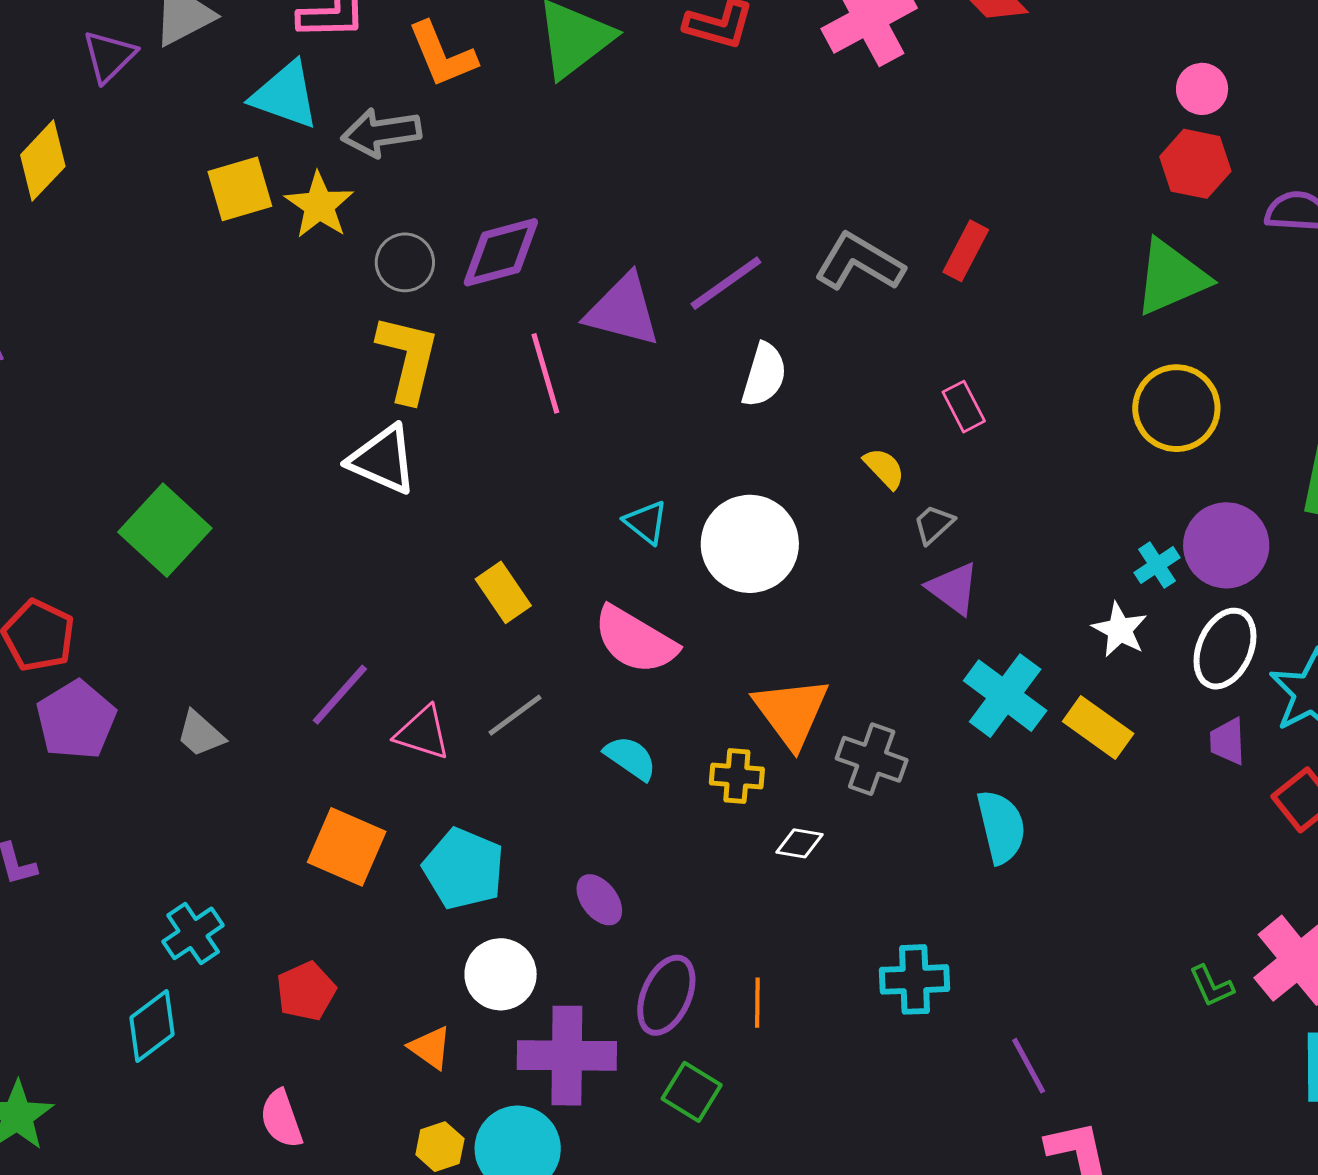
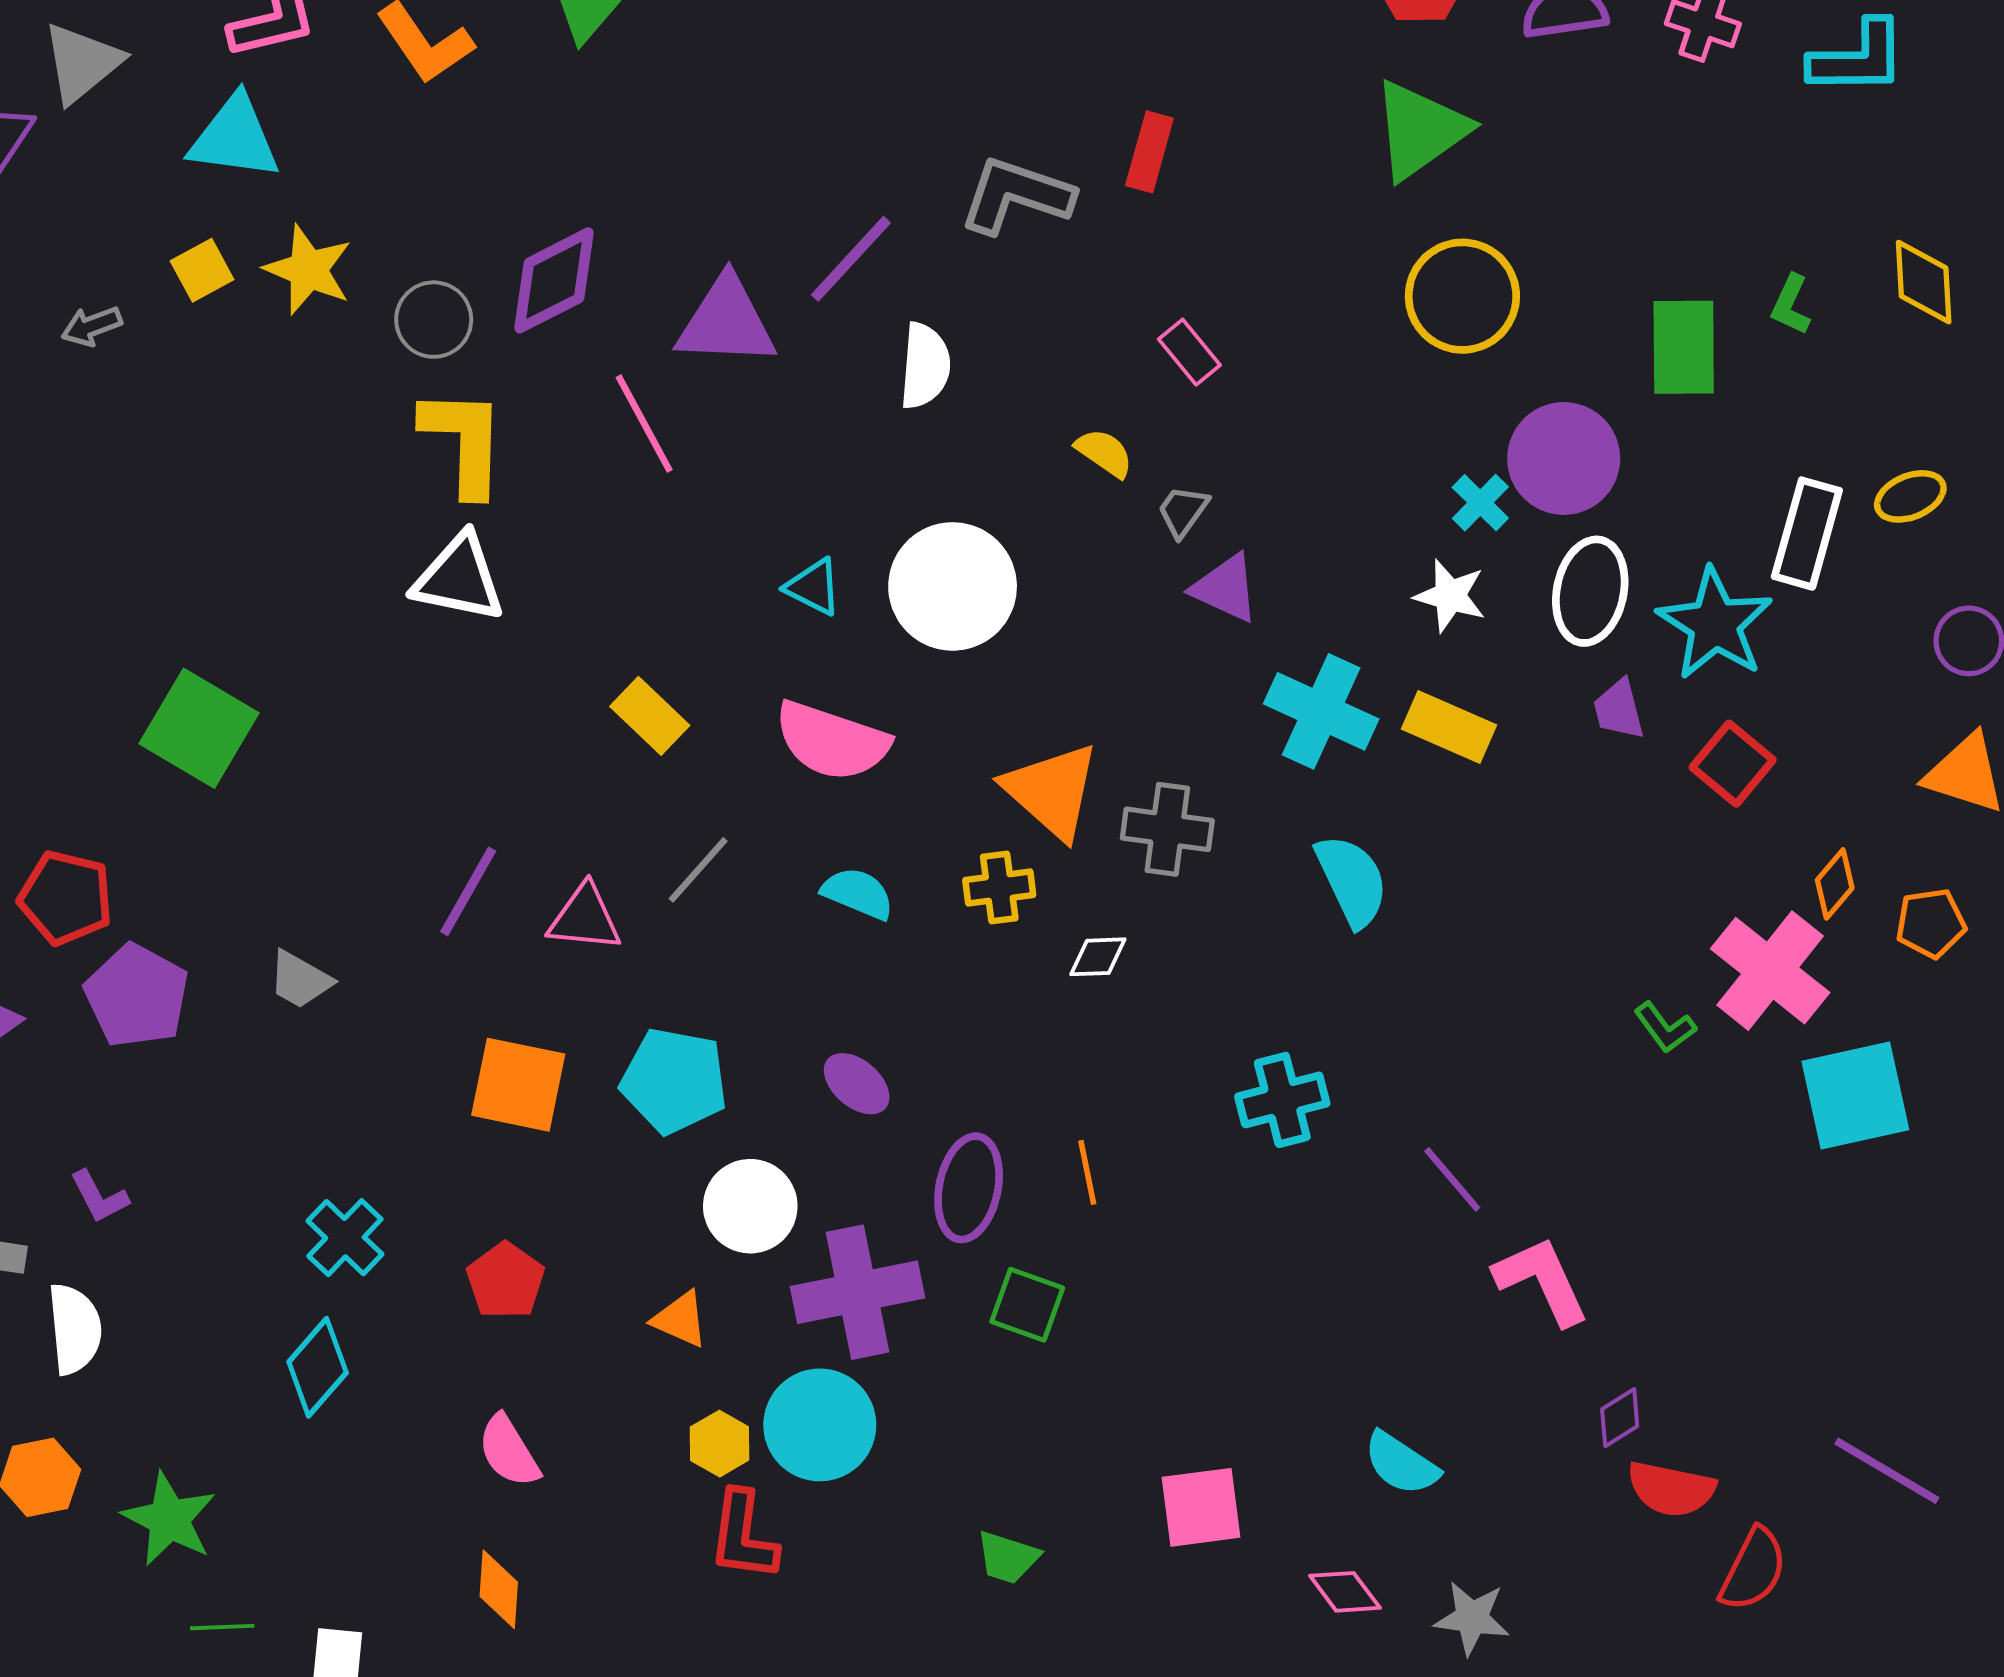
gray arrow: (381, 133) -> (92, 326), moved, size x0.6
yellow square: (240, 189) -> (202, 270), size x0.7

